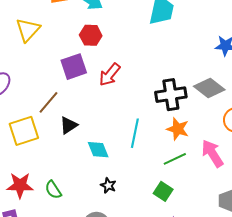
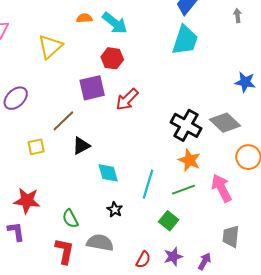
black cross: (171, 95) -> (186, 125), turned 32
yellow square: (24, 131) -> (36, 147), size x0.6
cyan line: (135, 133) -> (148, 184), moved
green semicircle: (53, 190) -> (70, 219), moved

